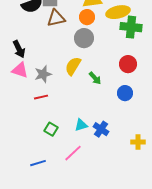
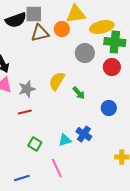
orange circle: (87, 17) -> (62, 29), moved
gray circle: (84, 38) -> (85, 53), moved
red circle: (128, 64) -> (112, 67), moved
blue cross: (101, 129) -> (84, 134), moved
pink line: (73, 153) -> (57, 168), turned -72

